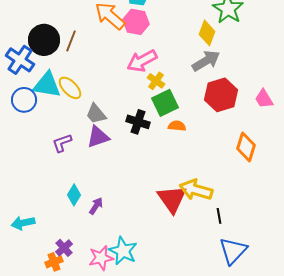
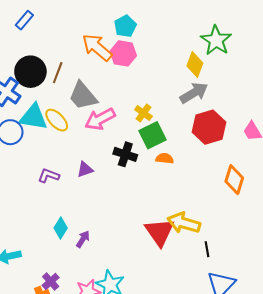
pink arrow: (142, 61) -> (100, 119), moved
gray trapezoid: (96, 114) -> (83, 96), moved, size x1.4
purple triangle: (98, 137) -> (85, 169), size x0.7
purple L-shape: (62, 143) -> (49, 176), turned 40

